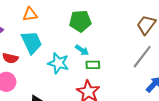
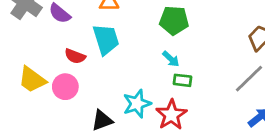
cyan star: (58, 63) -> (137, 104), moved, turned 30

